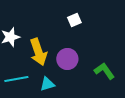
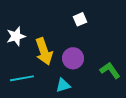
cyan triangle: (47, 84) -> (63, 85), moved

